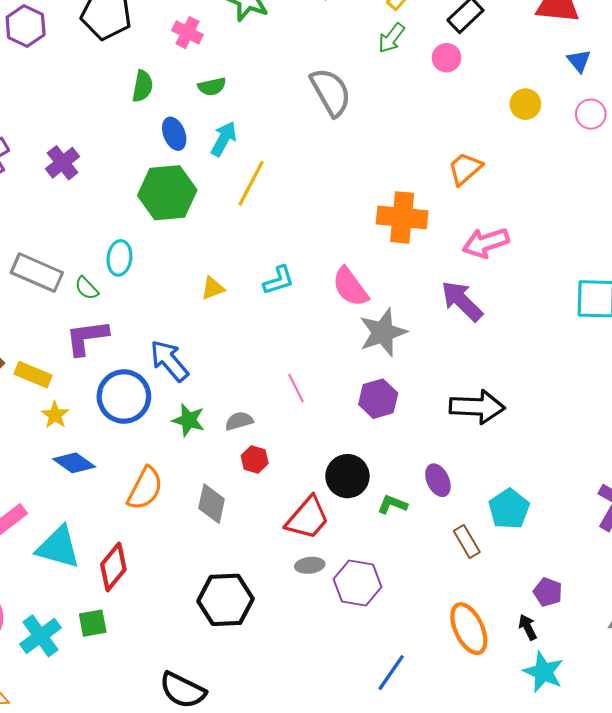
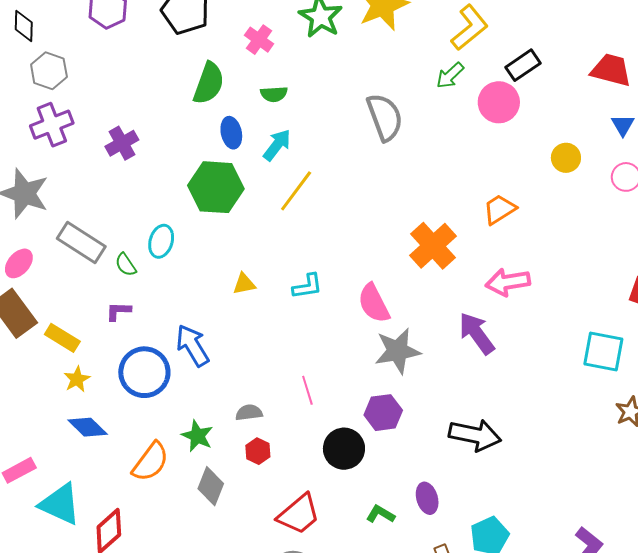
pink circle: (447, 58) -> (499, 102), size x1.5
green semicircle: (143, 86) -> (209, 83), size x1.4
orange cross: (402, 217) -> (433, 246), turned 33
purple L-shape: (87, 338) -> (118, 311), size x0.6
green star: (189, 420) -> (197, 436), moved
black circle: (347, 476) -> (344, 449), moved

